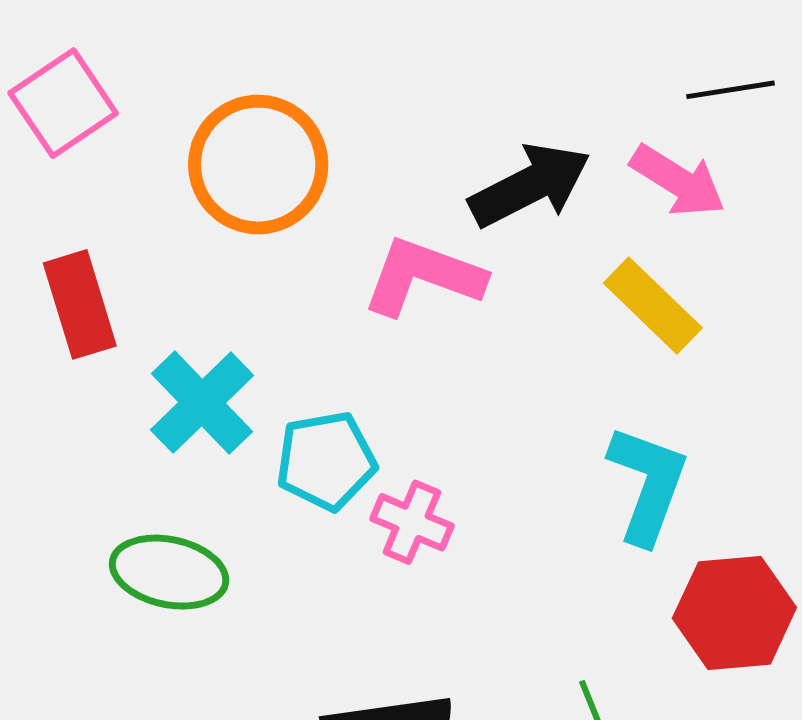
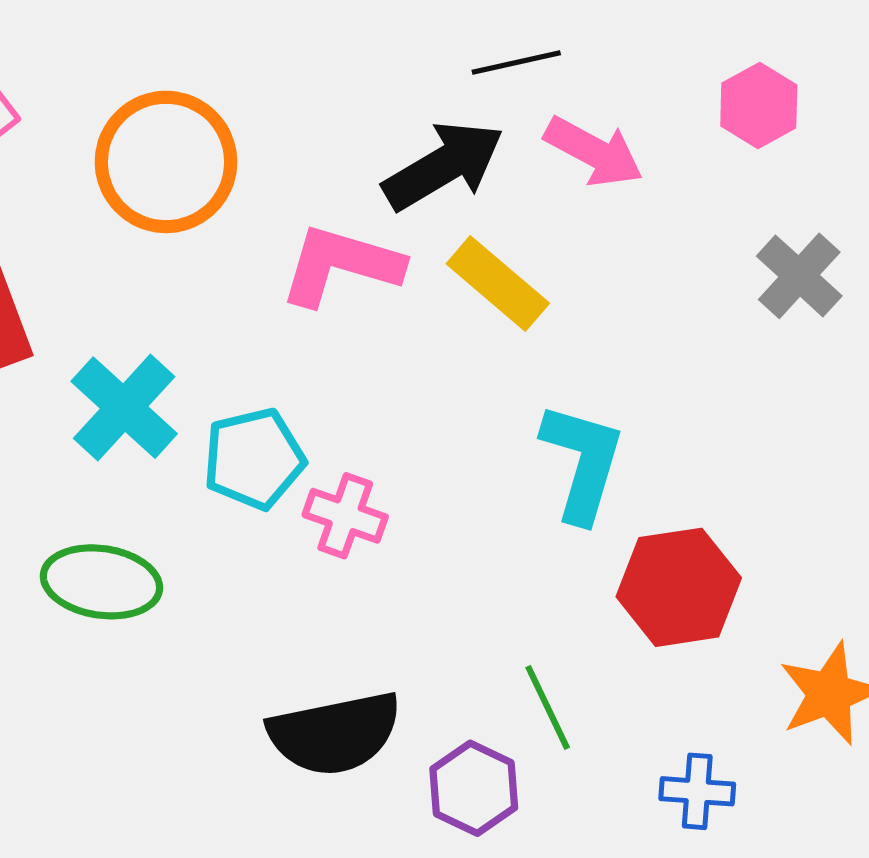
black line: (731, 90) -> (516, 62), moved
yellow rectangle: (653, 305) -> (498, 284), moved

